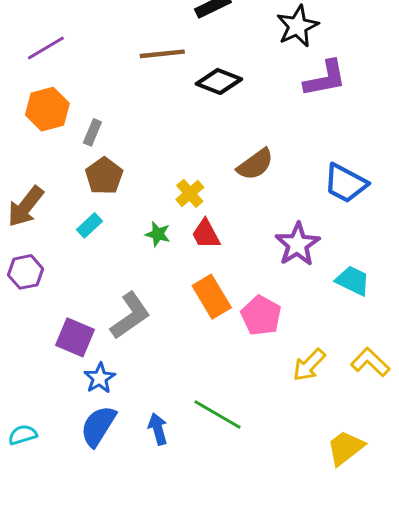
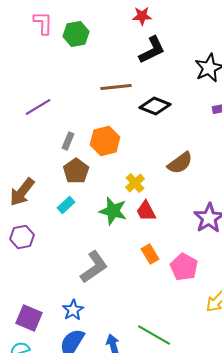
purple line: (46, 48) -> (38, 107), moved
orange hexagon: (47, 109) -> (105, 141), moved
green star: (158, 234) -> (113, 211), size x1.6
orange rectangle: (212, 297) -> (150, 254), size x0.7
purple square: (75, 337) -> (29, 318), moved

